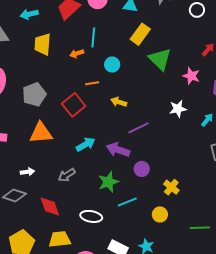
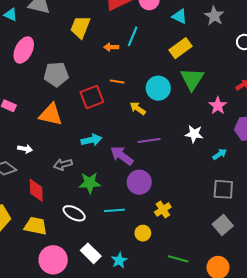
cyan circle: (112, 65) -> (158, 88), moved, size x1.5
purple circle: (142, 169) -> (139, 182), size x1.5
green star: (108, 182) -> (90, 183), moved

